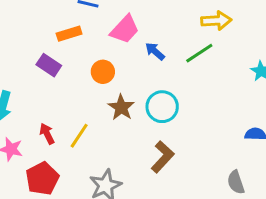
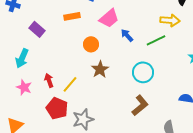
purple rectangle: (49, 65) -> (37, 29), moved
cyan circle: (162, 107) -> (143, 72), moved
brown L-shape: (163, 157) -> (140, 105), moved
red pentagon: (42, 178) -> (57, 108), moved, turned -30

